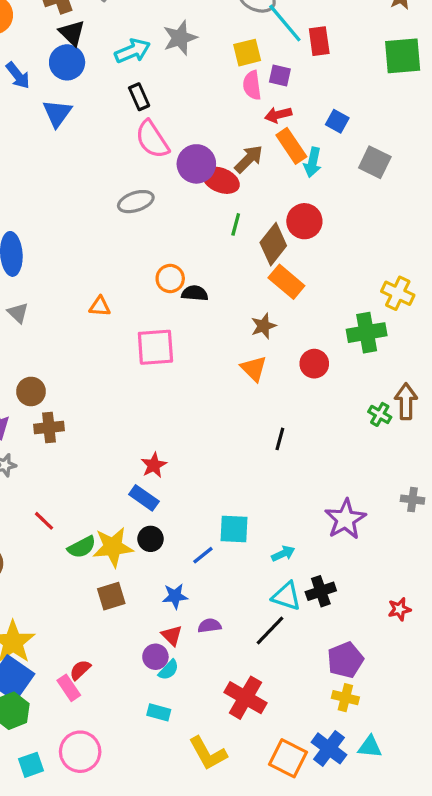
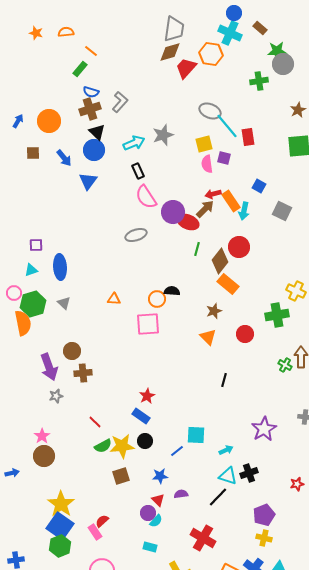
red arrow: (278, 115) -> (213, 194), moved
orange circle: (170, 279) -> (157, 299), moved
red line: (44, 521) -> (95, 422), moved

